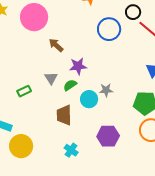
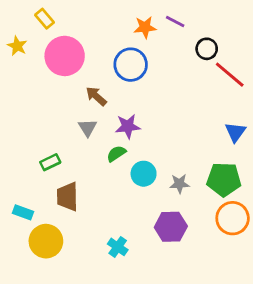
blue circle: (109, 29) -> (131, 65), moved
gray triangle: (51, 78) -> (88, 128), moved
gray star: (106, 90) -> (179, 184), moved
brown trapezoid: (64, 115) -> (67, 197), moved

